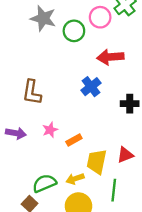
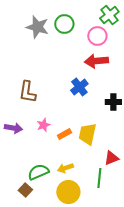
pink circle: (100, 17) -> (97, 36), moved
green circle: (74, 31) -> (64, 24), moved
red triangle: (125, 155) -> (111, 158), moved
yellow trapezoid: (97, 162) -> (87, 134), moved

